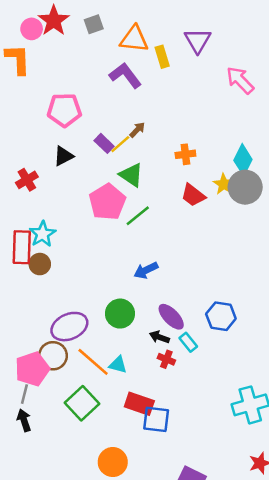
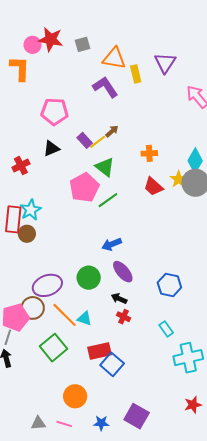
red star: (54, 21) -> (51, 39), turned -30
purple ellipse: (171, 317) -> (123, 272), moved
cyan rectangle: (188, 342) -> (166, 329), moved
red rectangle: (139, 404) -> (99, 351), turned -35
blue square: (156, 419) -> (112, 364), turned 30

